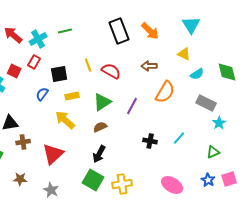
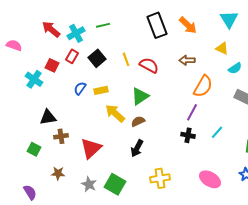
black square: (59, 74) -> (97, 58), moved, turned -30
yellow rectangle: (72, 96) -> (101, 90), moved
purple line: (132, 106) -> (192, 112), moved
yellow arrow: (65, 120) -> (115, 113), moved
green square: (93, 180) -> (115, 184), moved

